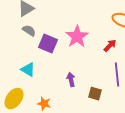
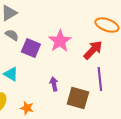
red arrow: (110, 46) -> (93, 50), size x1.5
brown square: (95, 94) -> (78, 98), size x1.6

